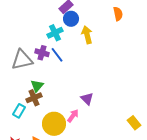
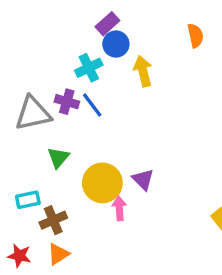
brown cross: (34, 98) -> (53, 220), moved
cyan rectangle: (19, 111) -> (28, 200), turned 48
pink arrow: (73, 116) -> (119, 208), turned -40
yellow circle: (54, 124) -> (102, 183), moved

